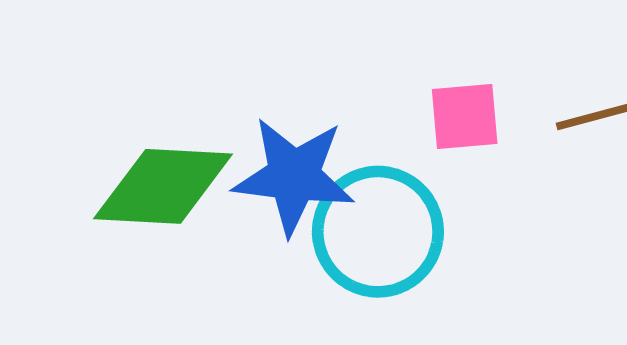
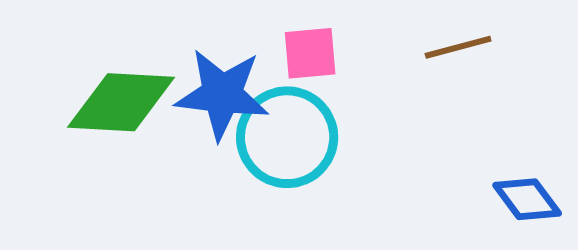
pink square: (465, 116) -> (310, 53), moved

